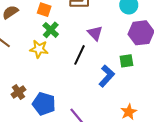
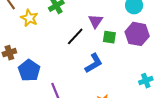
yellow star: (39, 49) -> (29, 18), moved
green square: (126, 61) -> (109, 37), moved

